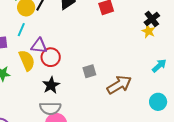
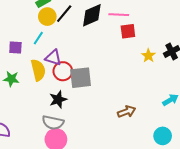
yellow star: (148, 31) -> (148, 56), moved
gray square: (89, 71) -> (81, 78), moved, size x1.6
brown arrow: (119, 85) -> (127, 112), size x0.7

